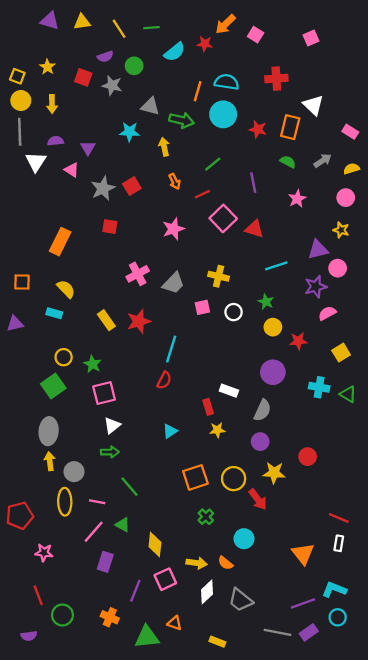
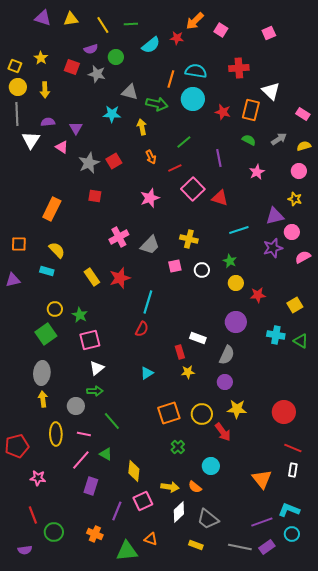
pink semicircle: (327, 313) -> (303, 257), moved
red circle: (308, 457) -> (284, 412), moved, size x1.5
gray circle: (74, 472) -> (76, 406), moved
yellow rectangle: (217, 642) -> (196, 545), moved

